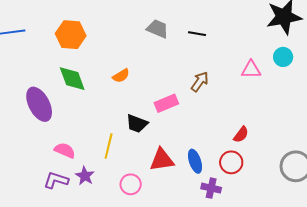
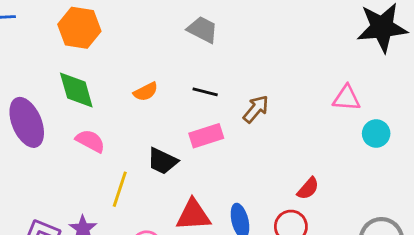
black line: (197, 34) -> (205, 92), moved
cyan circle: (283, 57) -> (376, 134), moved
pink triangle: (251, 70) -> (347, 98), moved
pink semicircle: (65, 150) -> (90, 141), moved

